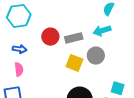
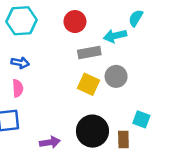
cyan arrow: (102, 31) -> (115, 36), moved
red circle: (50, 37) -> (75, 22), moved

